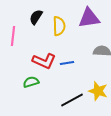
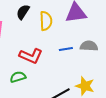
blue line: (67, 63) -> (66, 49), moved

